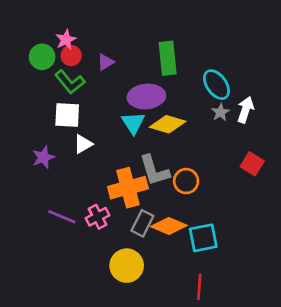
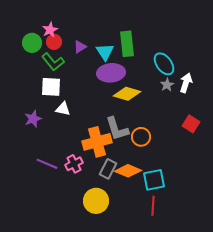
cyan triangle: (133, 123) -> (105, 52), moved
white triangle: (83, 144) -> (63, 109), turned 42
red line: (199, 287) -> (153, 206), moved

